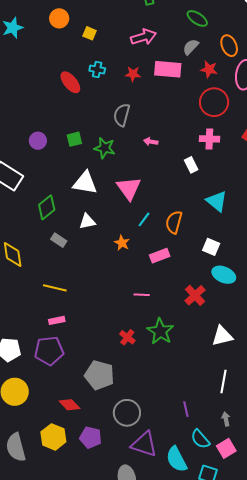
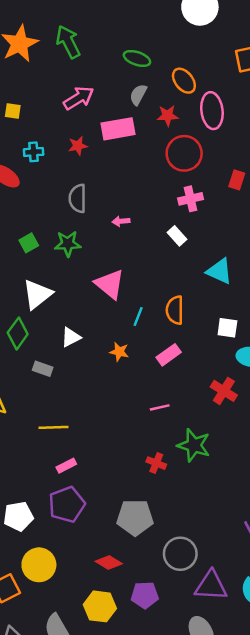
white triangle: (85, 183) -> (37, 294), moved, turned -32

